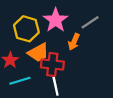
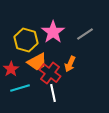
orange arrow: (74, 42) -> (70, 64), moved
red cross: (52, 64) -> (50, 73), turned 30

